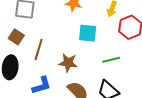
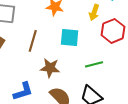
brown line: (39, 49) -> (33, 41), moved

